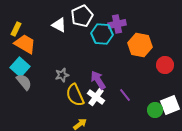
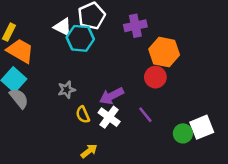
cyan hexagon: (102, 34) -> (80, 38), moved
red circle: (165, 65) -> (155, 77), moved
purple arrow: (98, 80) -> (112, 96), turned -84
yellow semicircle: (75, 95) -> (83, 115), size x0.6

